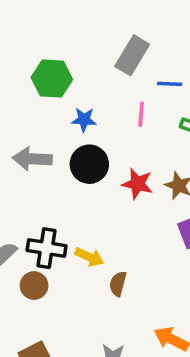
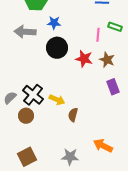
pink line: (141, 114) -> (98, 35), moved
gray arrow: (32, 159) -> (25, 32), moved
black cross: (47, 248) -> (33, 95), turned 30

